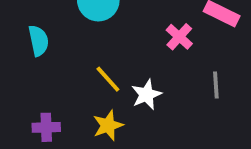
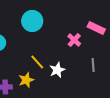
yellow star: (108, 125) -> (26, 80), moved

